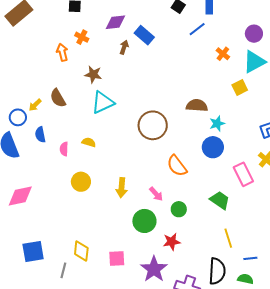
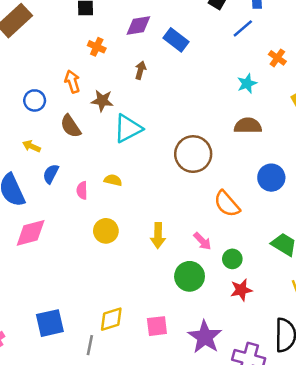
brown arrow: (124, 47) -> (140, 70), moved
orange arrow: (62, 52) -> (72, 82), moved
brown star: (93, 74) -> (102, 101), moved
yellow arrow: (35, 105) -> (31, 146), moved, turned 72
blue circle: (18, 117) -> (35, 100), moved
cyan star: (217, 124) -> (247, 83), moved
blue semicircle: (40, 135) -> (51, 174), turned 42
pink diamond: (20, 196) -> (31, 233), moved
red star: (172, 242) -> (241, 290), moved
yellow diamond: (81, 251) -> (111, 319), turned 70

